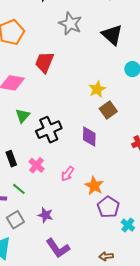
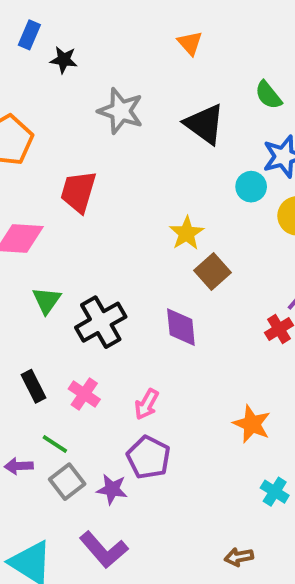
orange star: (94, 186) -> (252, 424), moved
purple pentagon: (108, 207) -> (149, 457), moved
gray square: (15, 220) -> (67, 482), moved
purple L-shape: (58, 248) -> (104, 550), moved

